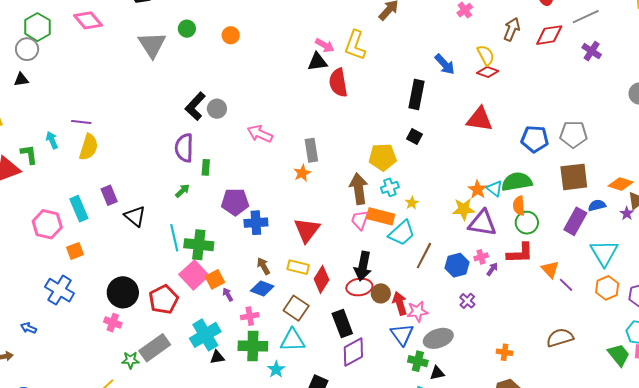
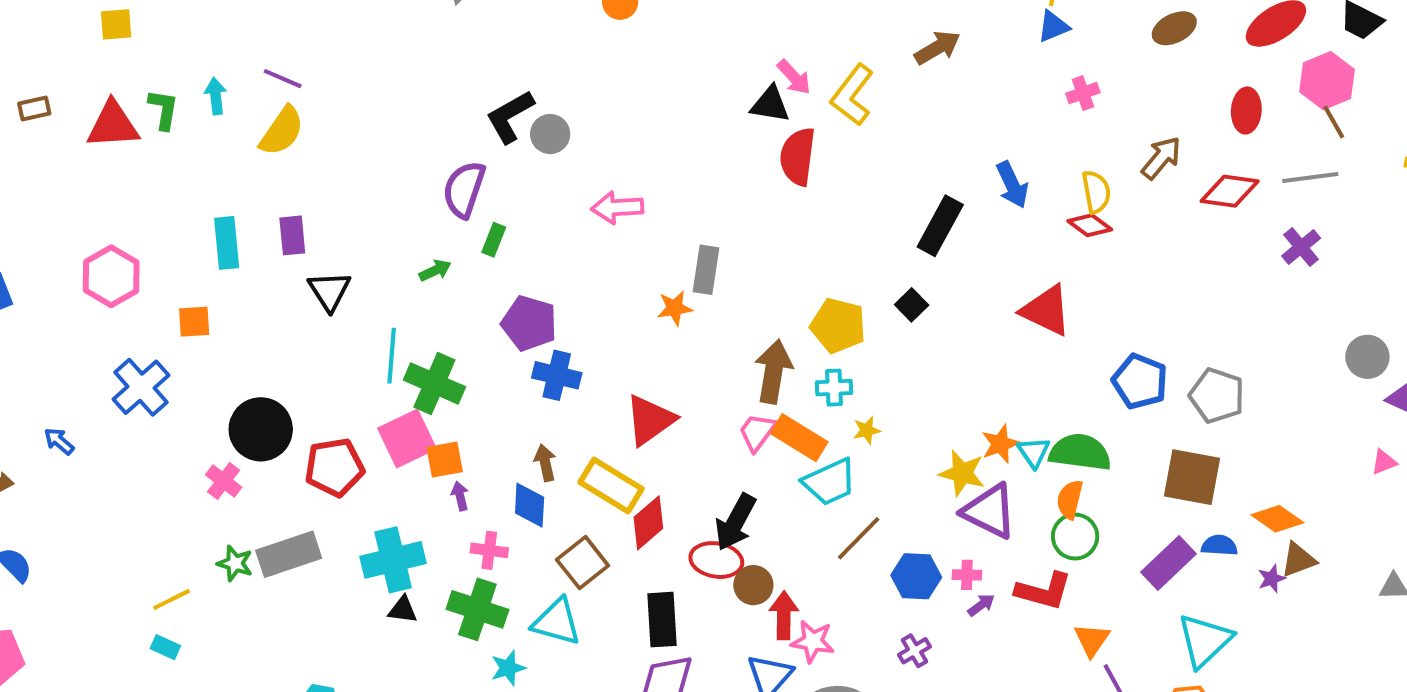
pink arrow: (260, 134) -> (617, 208), turned -45
pink hexagon: (47, 224) -> (111, 276), moved
yellow rectangle: (298, 267) -> (611, 486), size x1.4
blue diamond: (262, 289) -> (530, 505), turned 55

